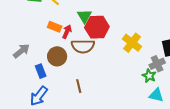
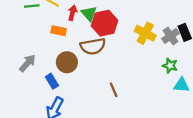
red arrow: (67, 32) -> (72, 13), moved
gray cross: (157, 64) -> (171, 36), moved
brown line: (79, 86) -> (114, 90), moved

